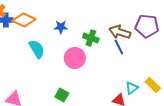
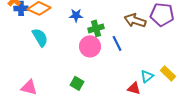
green cross: (91, 38) -> (96, 28), moved, turned -35
blue line: (119, 47) -> (117, 43), moved
cyan semicircle: (37, 49) -> (40, 37), moved

